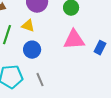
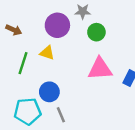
blue circle: (32, 50) -> (49, 92), moved

